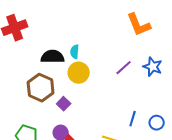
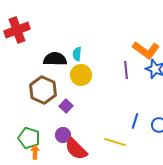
orange L-shape: (139, 25) -> (146, 50), moved, turned -32
purple line: (124, 68) -> (126, 70), turned -54

